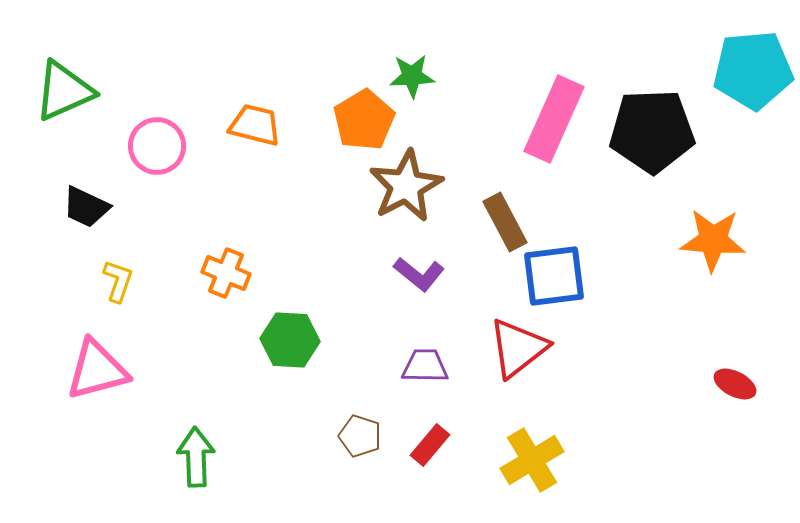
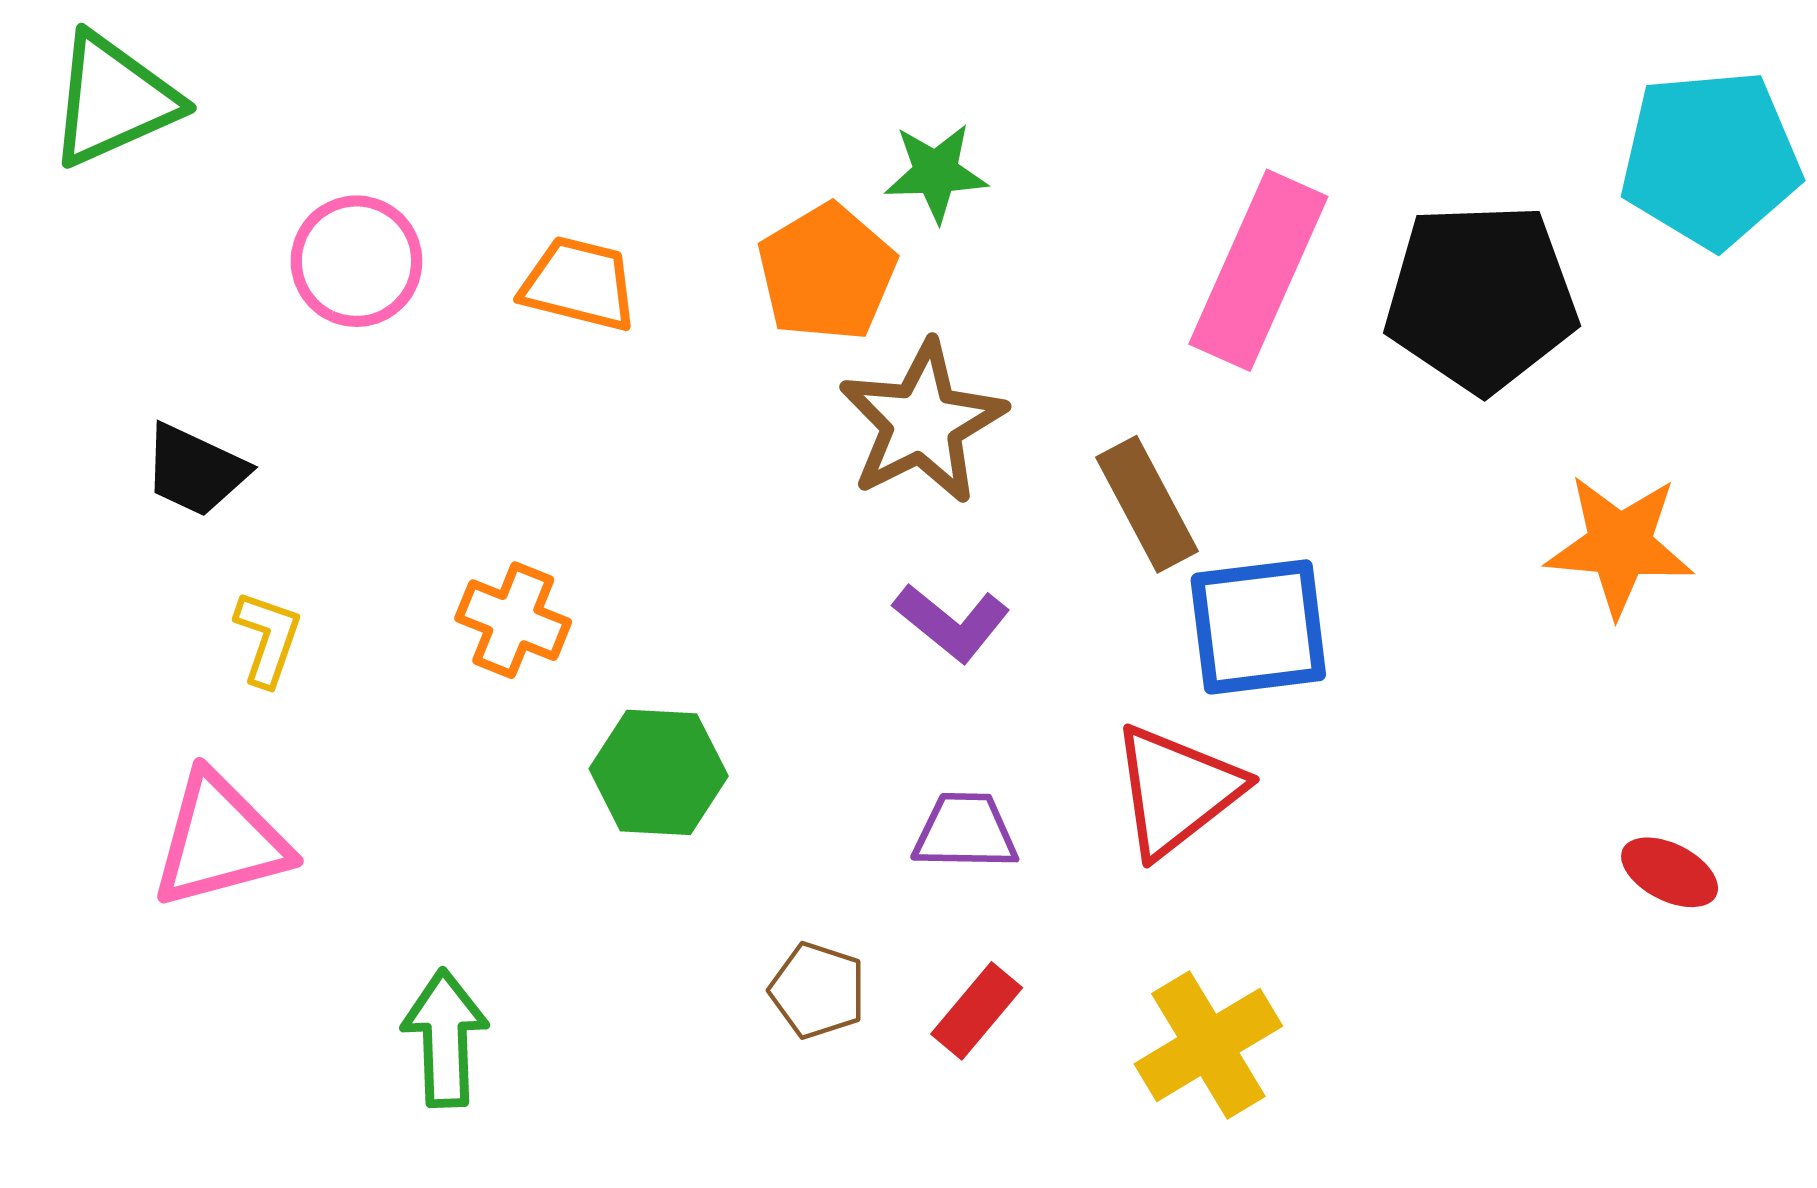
green triangle: (64, 91) -> (113, 100), moved
pink circle: (157, 146) -> (356, 261), moved

